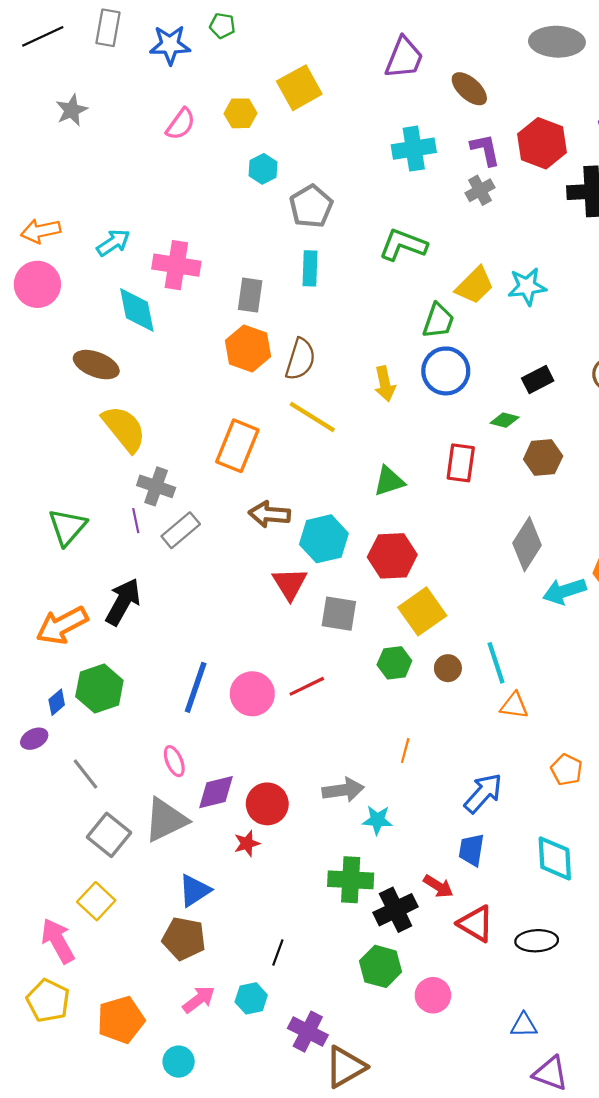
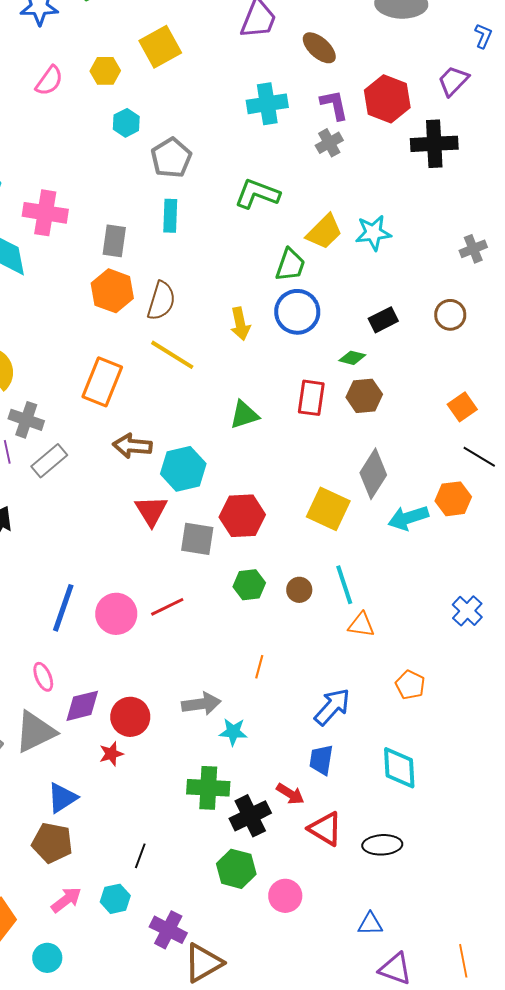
brown hexagon: (543, 458) -> (364, 396), moved
red hexagon: (392, 556) -> (242, 516), moved
yellow square: (422, 611) -> (328, 509), moved, turned -30

